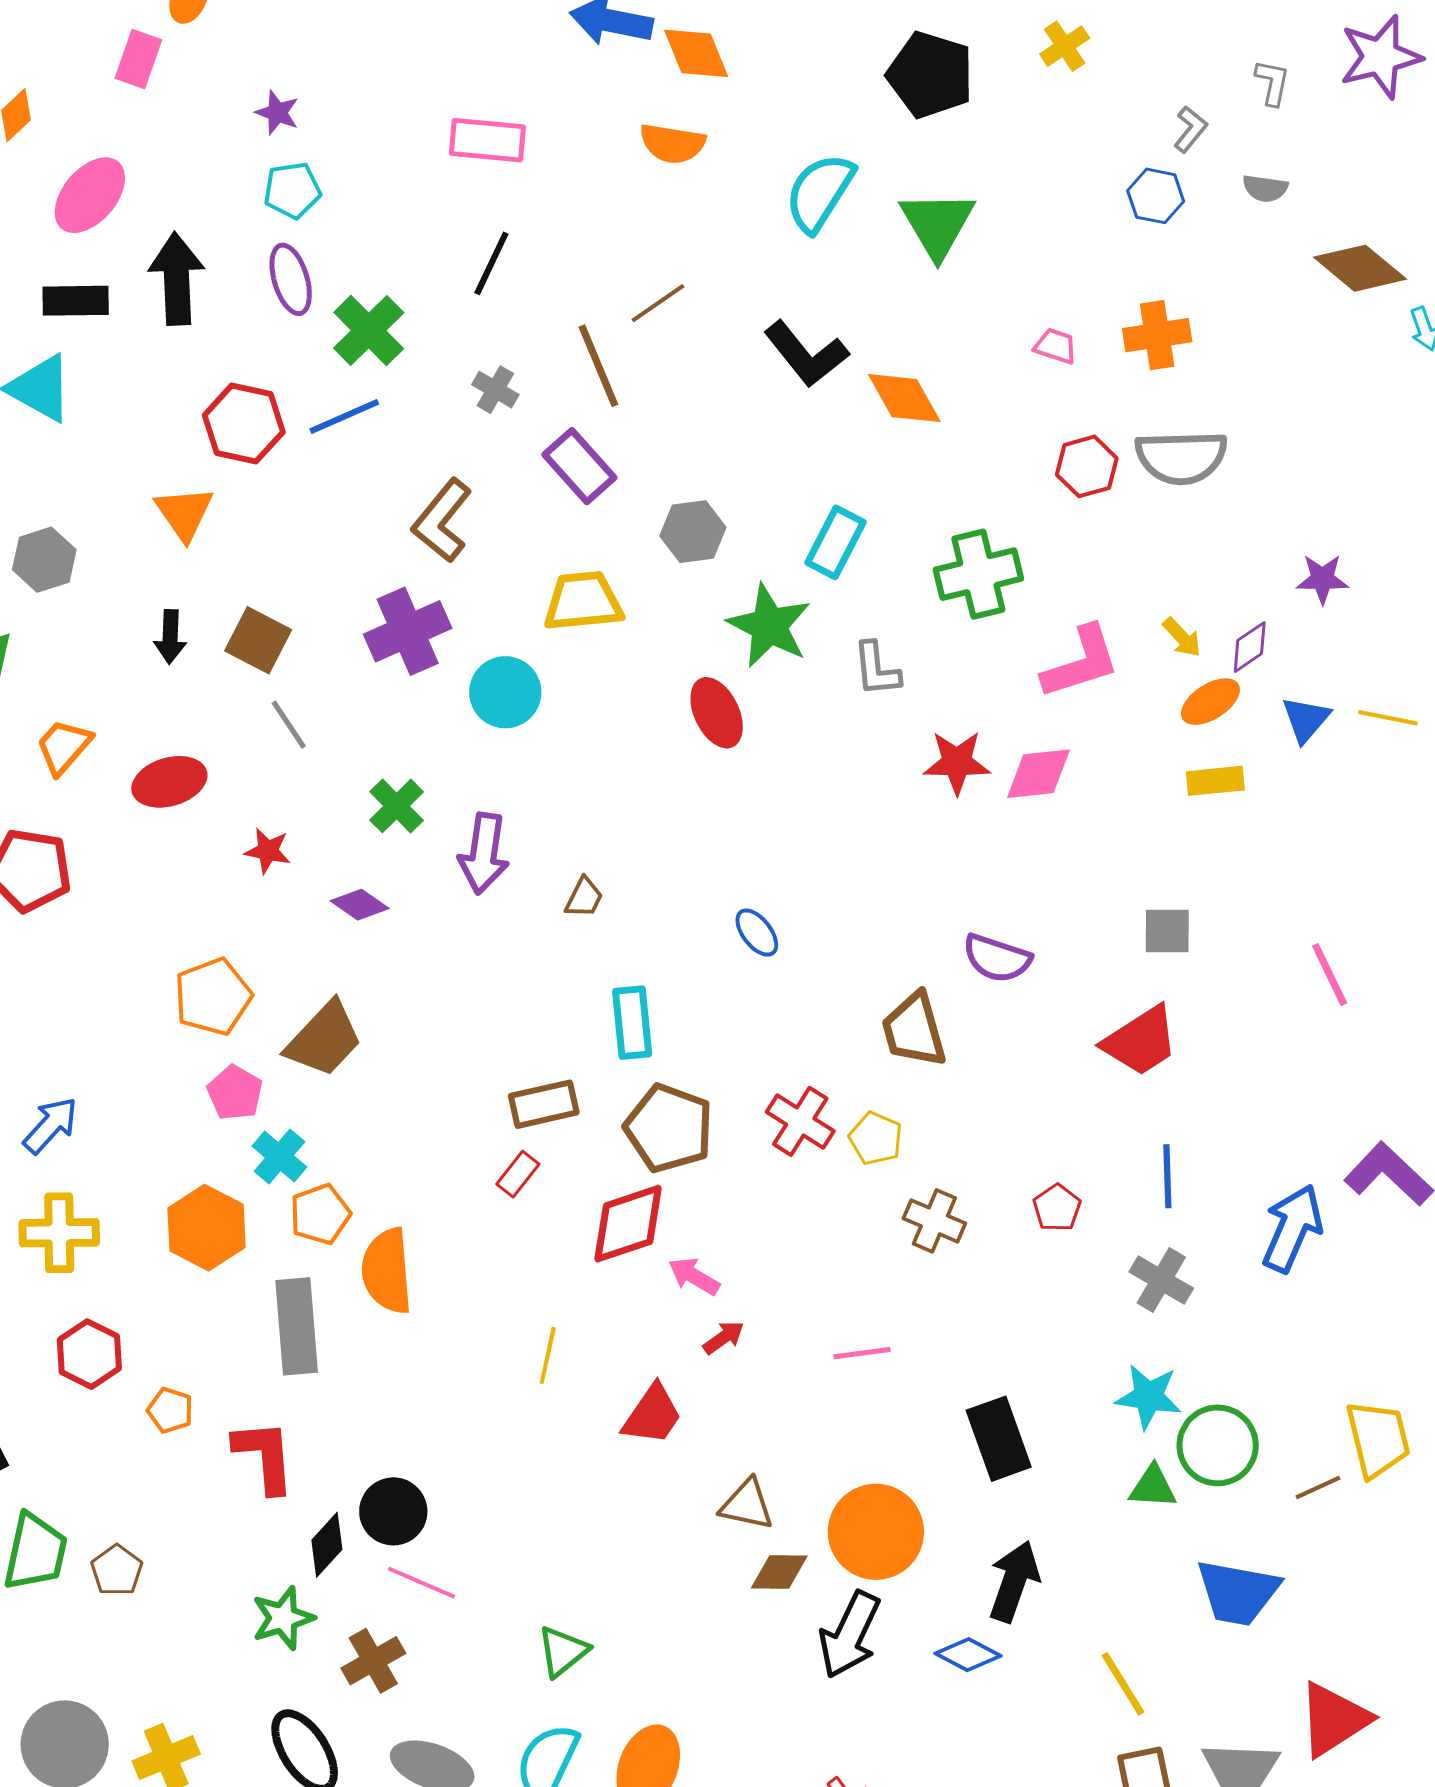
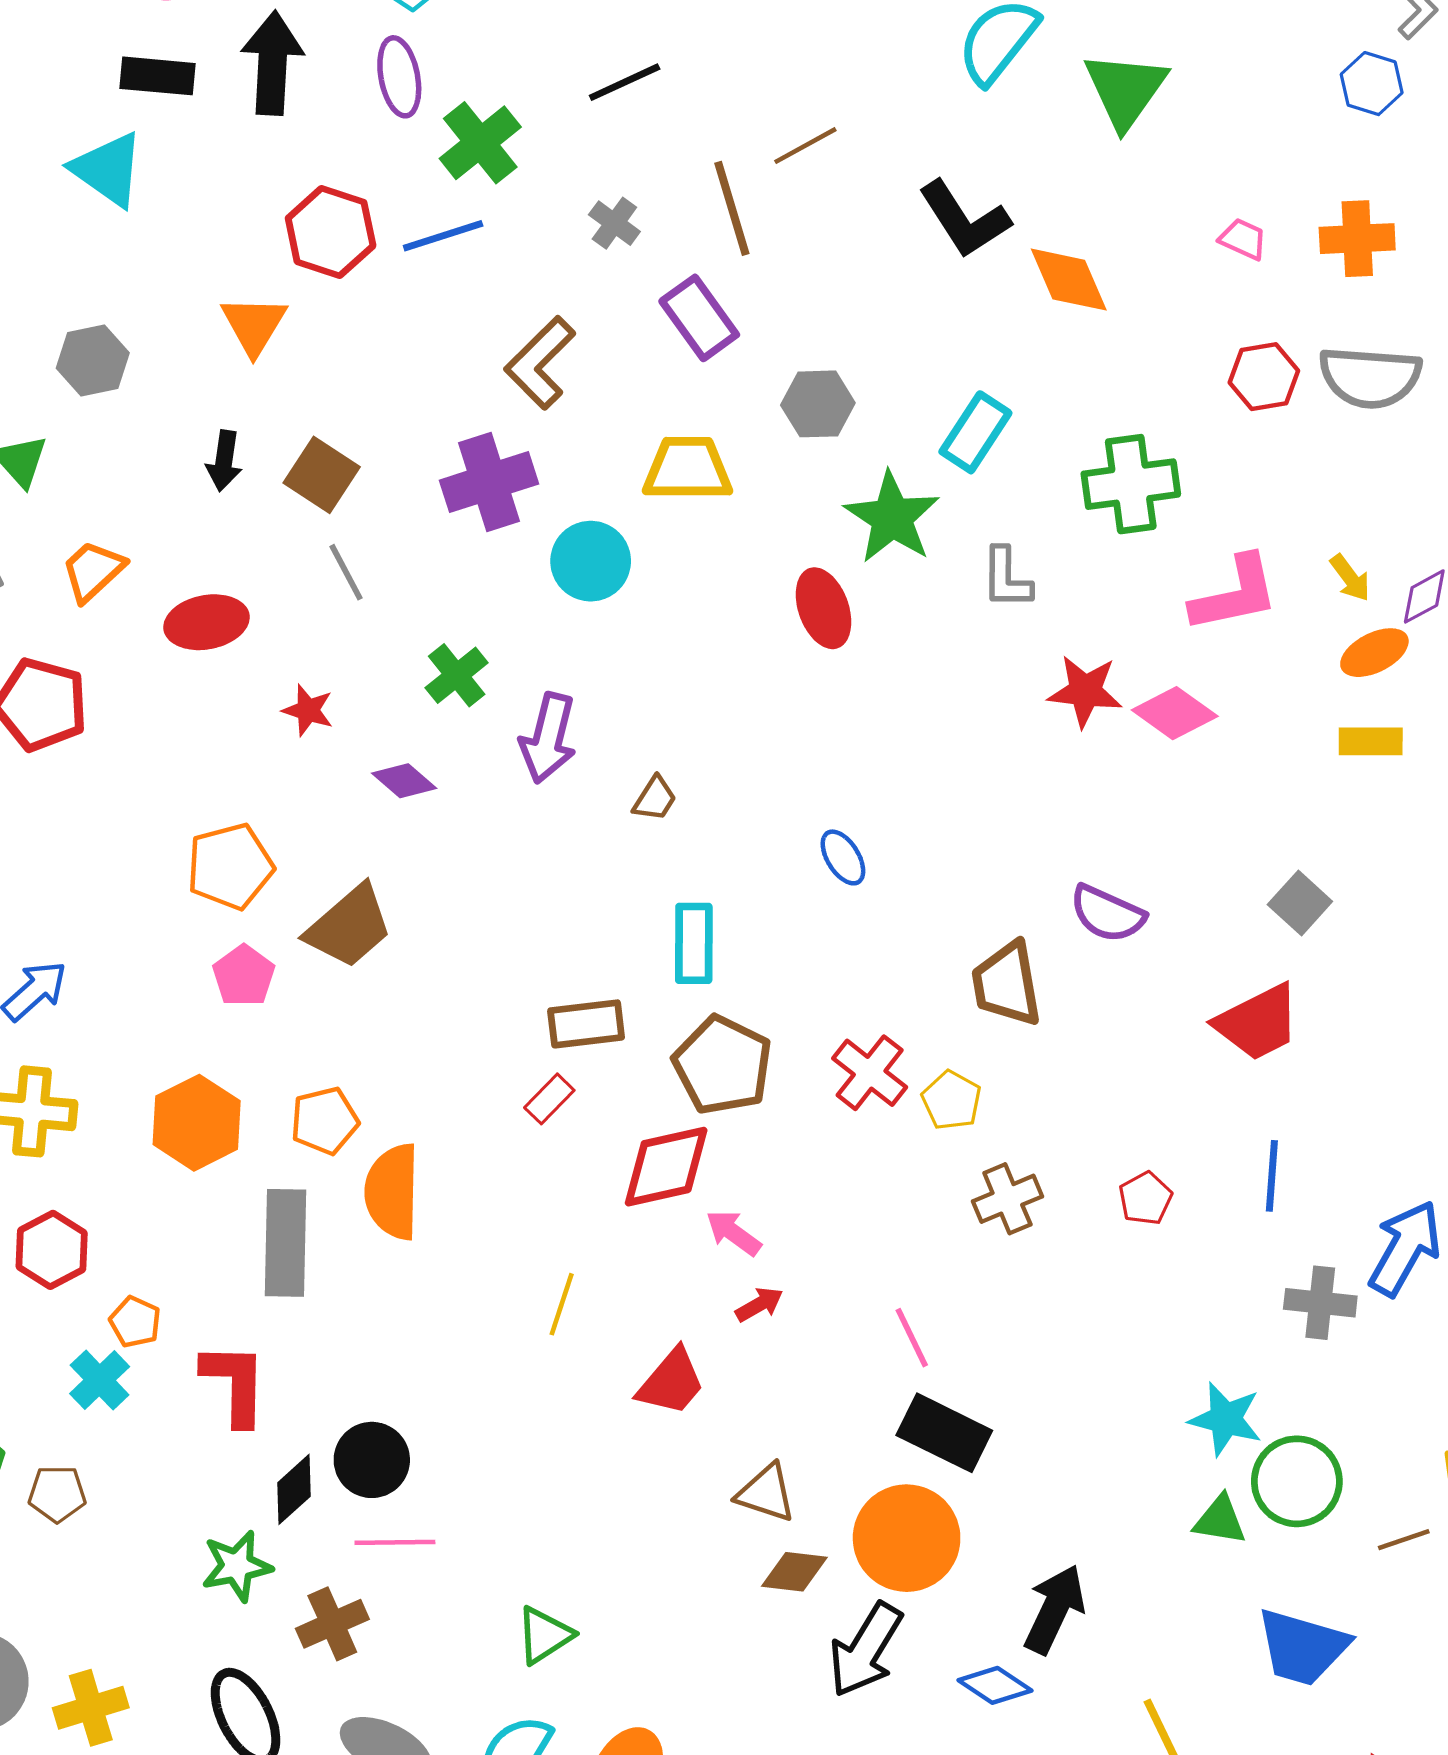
black line: (491, 263) -> (625, 82), turned 34
pink diamond: (1038, 774) -> (1175, 713), turned 36
gray square: (1167, 931) -> (1300, 903), turned 36
cyan cross: (279, 1157) -> (100, 1380), moved
brown cross: (934, 1221) -> (1007, 1199), turned 38
gray cross: (1161, 1280) -> (1320, 1303), moved, turned -30
pink line: (862, 1353) -> (912, 1338), turned 66
black rectangle: (999, 1439) -> (944, 1433), moved, turned -50
brown pentagon: (117, 1570) -> (57, 1494), turned 30
pink line: (421, 1583) -> (395, 1542), turned -30

